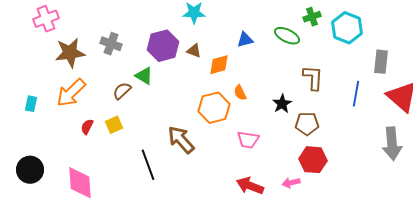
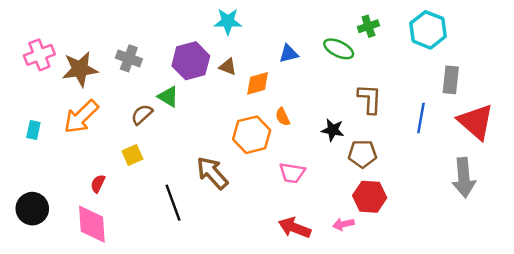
pink cross: (46, 19) -> (39, 55), moved
cyan hexagon: (347, 28) -> (428, 30), moved
black star: (282, 104) -> (333, 130), turned -30
red semicircle: (87, 127) -> (98, 184), moved

